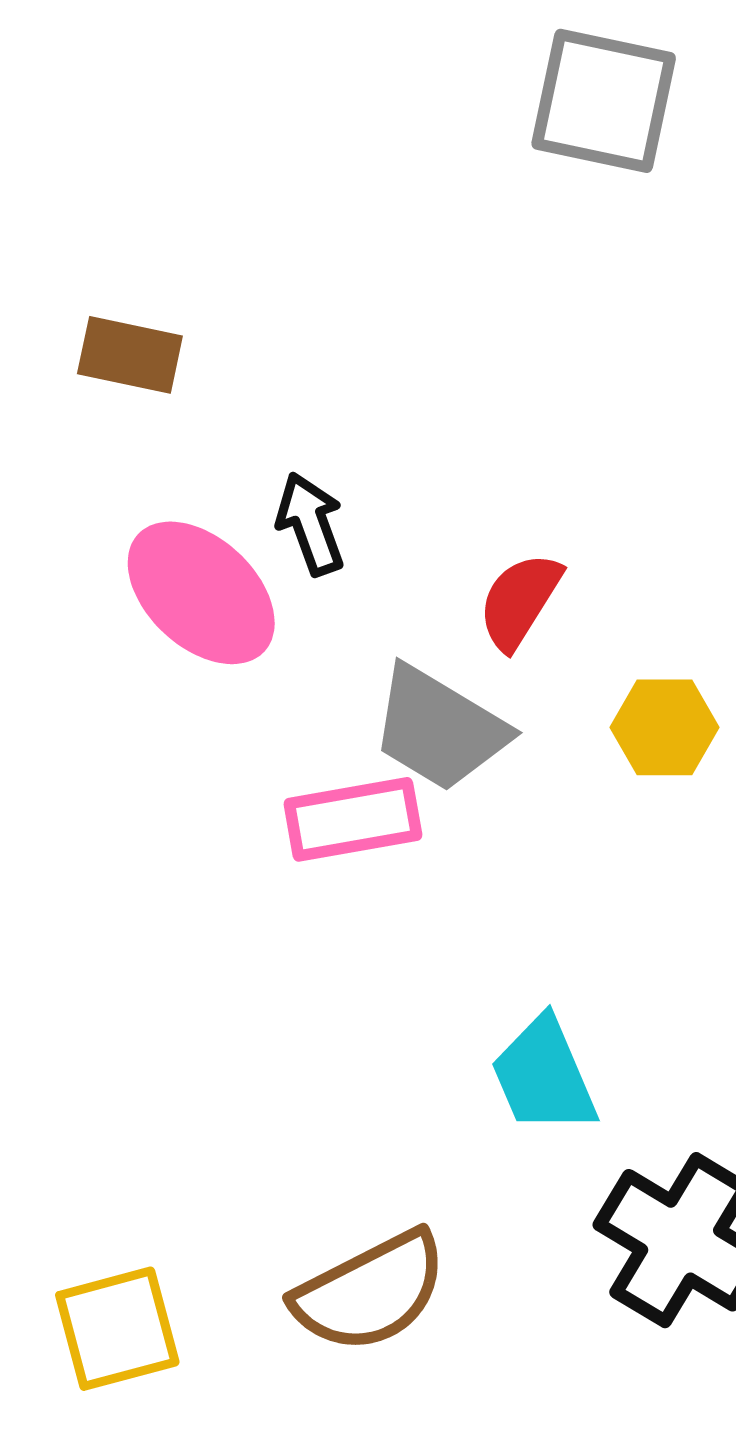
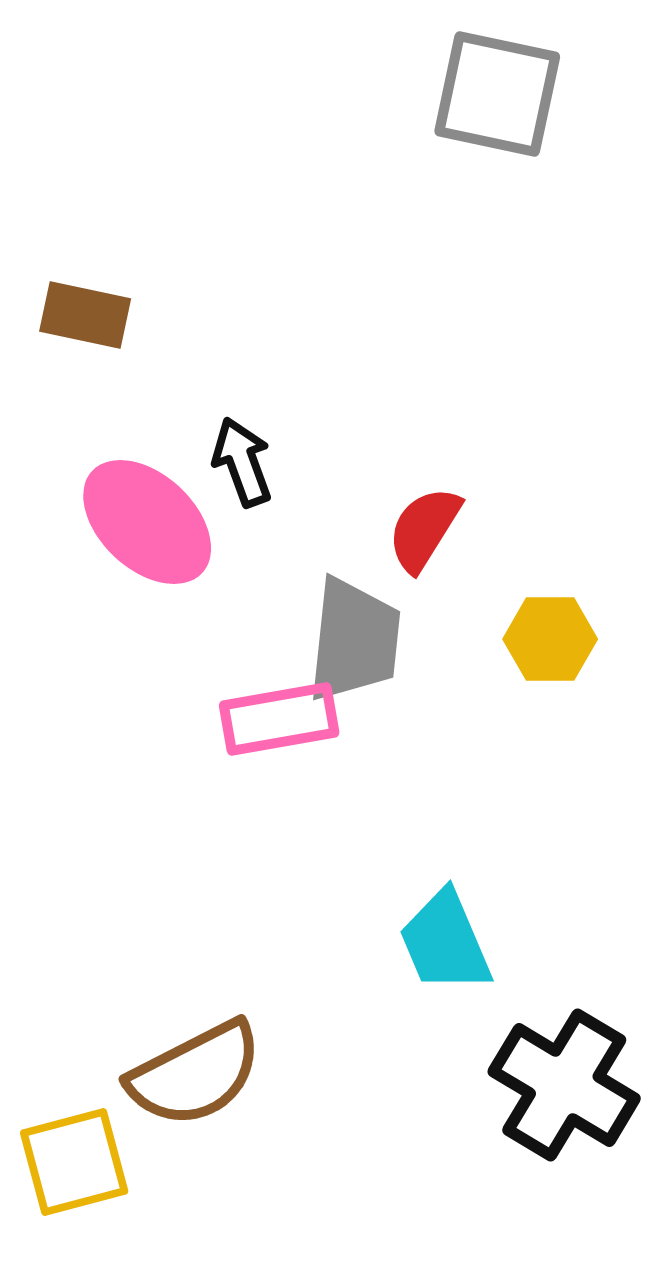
gray trapezoid: (439, 729) -> (354, 640), turned -115
brown semicircle: (370, 1292) -> (195, 1074), moved

